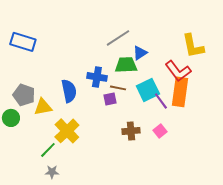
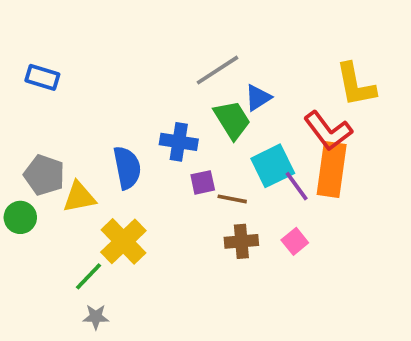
blue rectangle: (23, 42) -> (42, 77), size x0.7
green trapezoid: (126, 65) -> (232, 120), turned 60
brown line: (118, 88) -> (232, 199), moved

